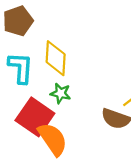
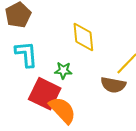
yellow diamond: (56, 58) -> (83, 37), moved

